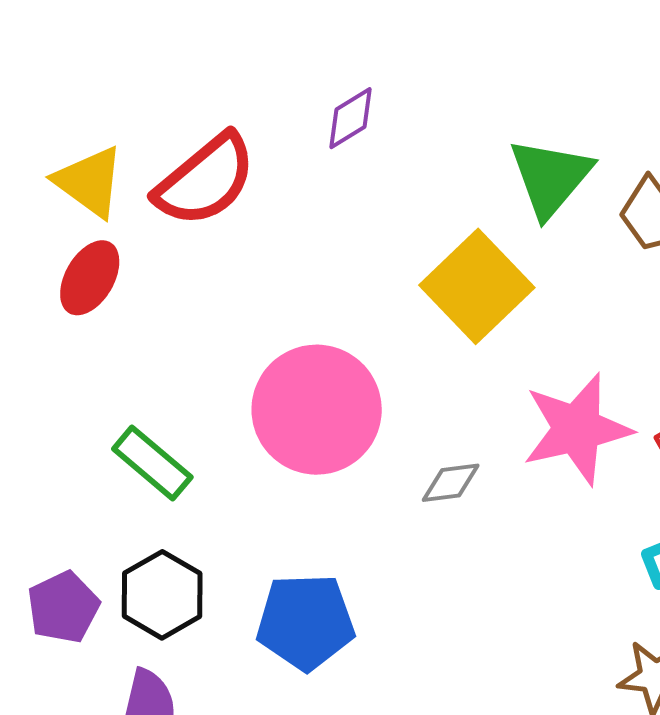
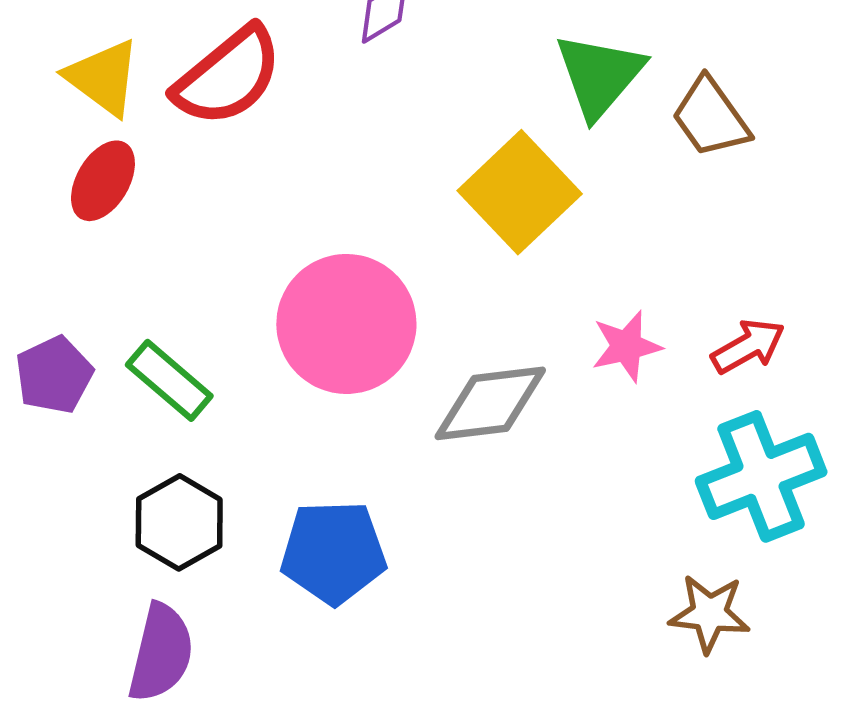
pink star: (577, 429) -> (626, 346), size x0.6
gray diamond: (451, 483) -> (490, 403), size x1.8
purple pentagon: (63, 607) -> (54, 375), moved

